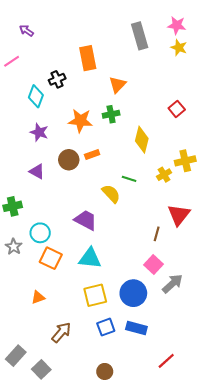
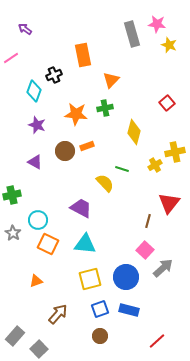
pink star: (177, 25) -> (157, 24), moved
brown circle: (105, 371) -> (100, 336), moved

